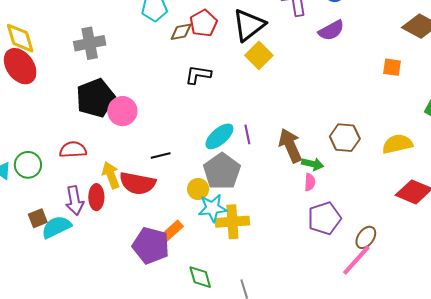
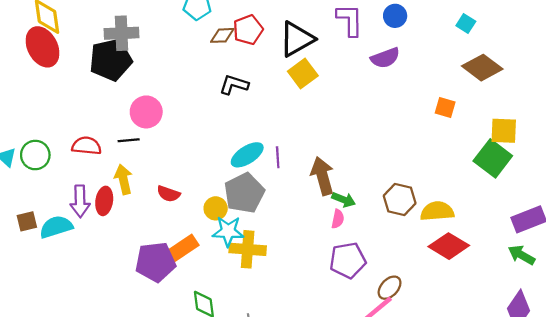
black pentagon: (95, 98) -> (111, 60), moved
brown hexagon: (345, 138) -> (400, 200), moved
yellow semicircle: (397, 144) -> (437, 211), moved
black line: (161, 156) -> (129, 140), moved
red semicircle: (138, 183) -> (168, 194), moved, size x0.6
brown square: (38, 218) -> (27, 221), moved
orange rectangle: (172, 231) -> (181, 250), size x1.4
purple pentagon: (151, 245) -> (155, 262), turned -30

